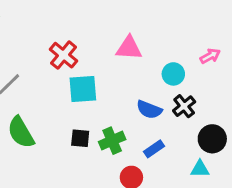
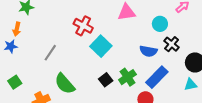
cyan square: (83, 89) -> (101, 46), turned -30
black square: (80, 138) -> (106, 80), turned -32
blue rectangle: (154, 149) -> (157, 77), size x1.6

